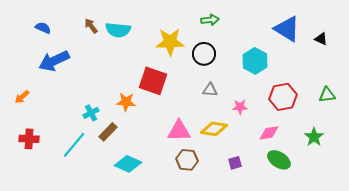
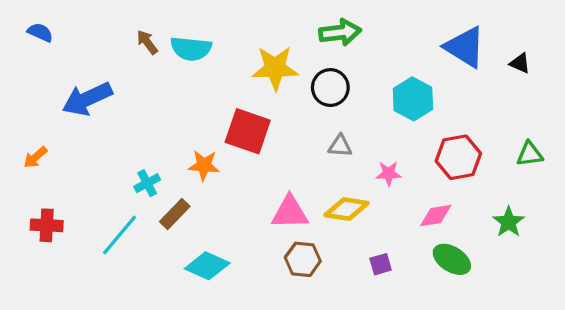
green arrow: (210, 20) -> (340, 32), size x1.4
blue semicircle: (43, 28) -> (40, 32), moved

